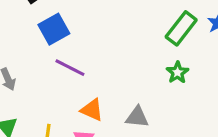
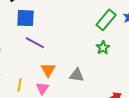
blue square: (54, 29) -> (25, 18), turned 30
orange triangle: (92, 110) -> (48, 70), turned 35

